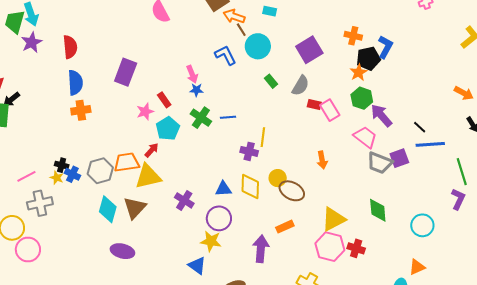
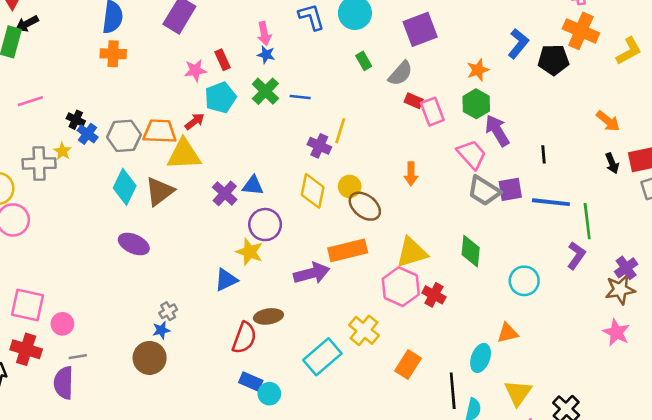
orange cross: (353, 36) -> (581, 31), moved, size x1.5
black pentagon: (368, 58) -> (553, 60), moved
black line: (420, 127) -> (544, 154), turned 32
blue line: (430, 144) -> (551, 202), moved
pink line: (26, 176) -> (30, 101), moved
yellow star: (57, 178) -> (62, 151), moved
blue triangle: (223, 189) -> (253, 186), moved
orange rectangle: (285, 227) -> (348, 250), size x1.6
purple arrow: (261, 249) -> (312, 273), turned 60
blue triangle: (197, 266) -> (226, 280), turned 48

